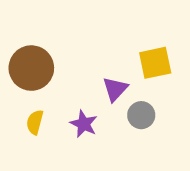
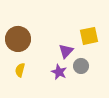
purple star: (84, 124) -> (59, 72), moved

